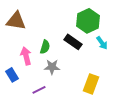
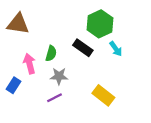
blue rectangle: (12, 75) -> (14, 85), turned 64
yellow rectangle: (91, 84) -> (103, 95), turned -72
purple line: (39, 90) -> (54, 98), moved

